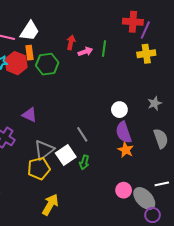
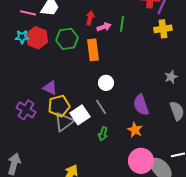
orange rectangle: (30, 53) -> (93, 50), moved, size x1.5
white circle: (119, 110) -> (106, 83), moved
orange star: (126, 150) -> (135, 130), moved
white square: (66, 155) -> (80, 115), moved
yellow pentagon: (39, 168) -> (59, 106), moved
pink circle: (124, 190) -> (141, 161), size x1.6

